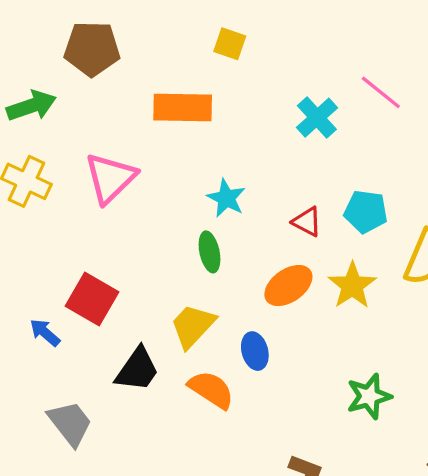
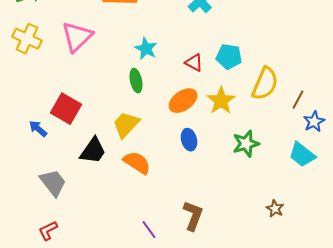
blue ellipse: (255, 351) -> (189, 140), moved
green star: (369, 396) -> (246, 144), moved

